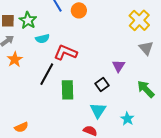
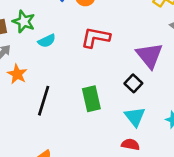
red L-shape: (65, 53) -> (96, 37), moved
purple triangle: (119, 66) -> (149, 55), size x1.6
black line: (47, 74) -> (44, 101), moved

